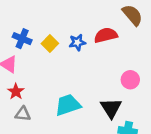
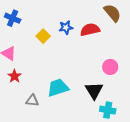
blue cross: (22, 39) -> (13, 18), moved
blue star: (77, 42) -> (66, 27), moved
gray triangle: (23, 114) -> (32, 101), moved

